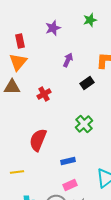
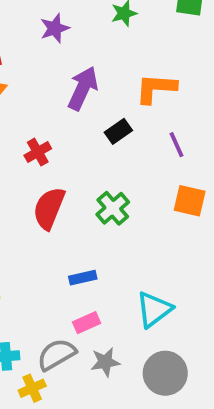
purple arrow: (68, 60) -> (83, 88), size x1.6
red semicircle: (38, 140) -> (49, 208), moved

